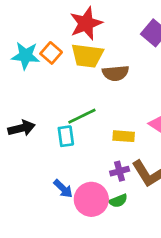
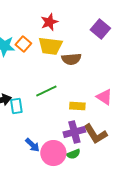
red star: (86, 23) -> (49, 22), size x0.7
cyan rectangle: (66, 136) -> (16, 106), moved
purple cross: (120, 171) -> (74, 132), size x1.5

